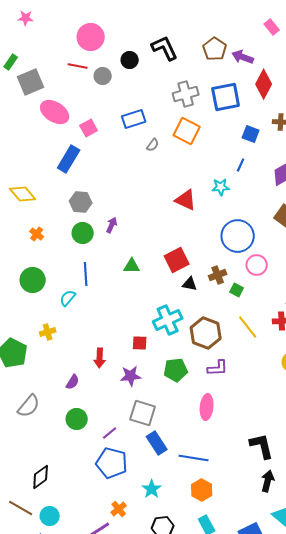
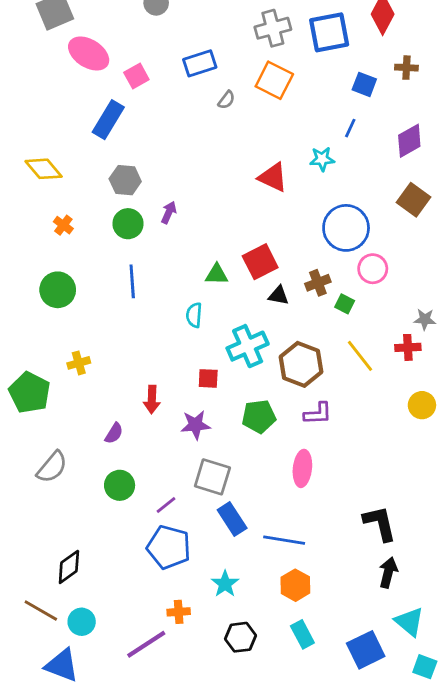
green triangle: (132, 266) -> (217, 274), moved
cyan semicircle: (68, 298) -> (194, 315), moved, turned -36
orange cross: (119, 509) -> (179, 612), turned 35

